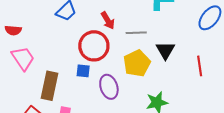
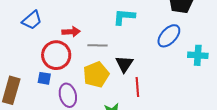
red arrow: (108, 20) -> (71, 32), turned -66
red line: (200, 66) -> (137, 87), moved

